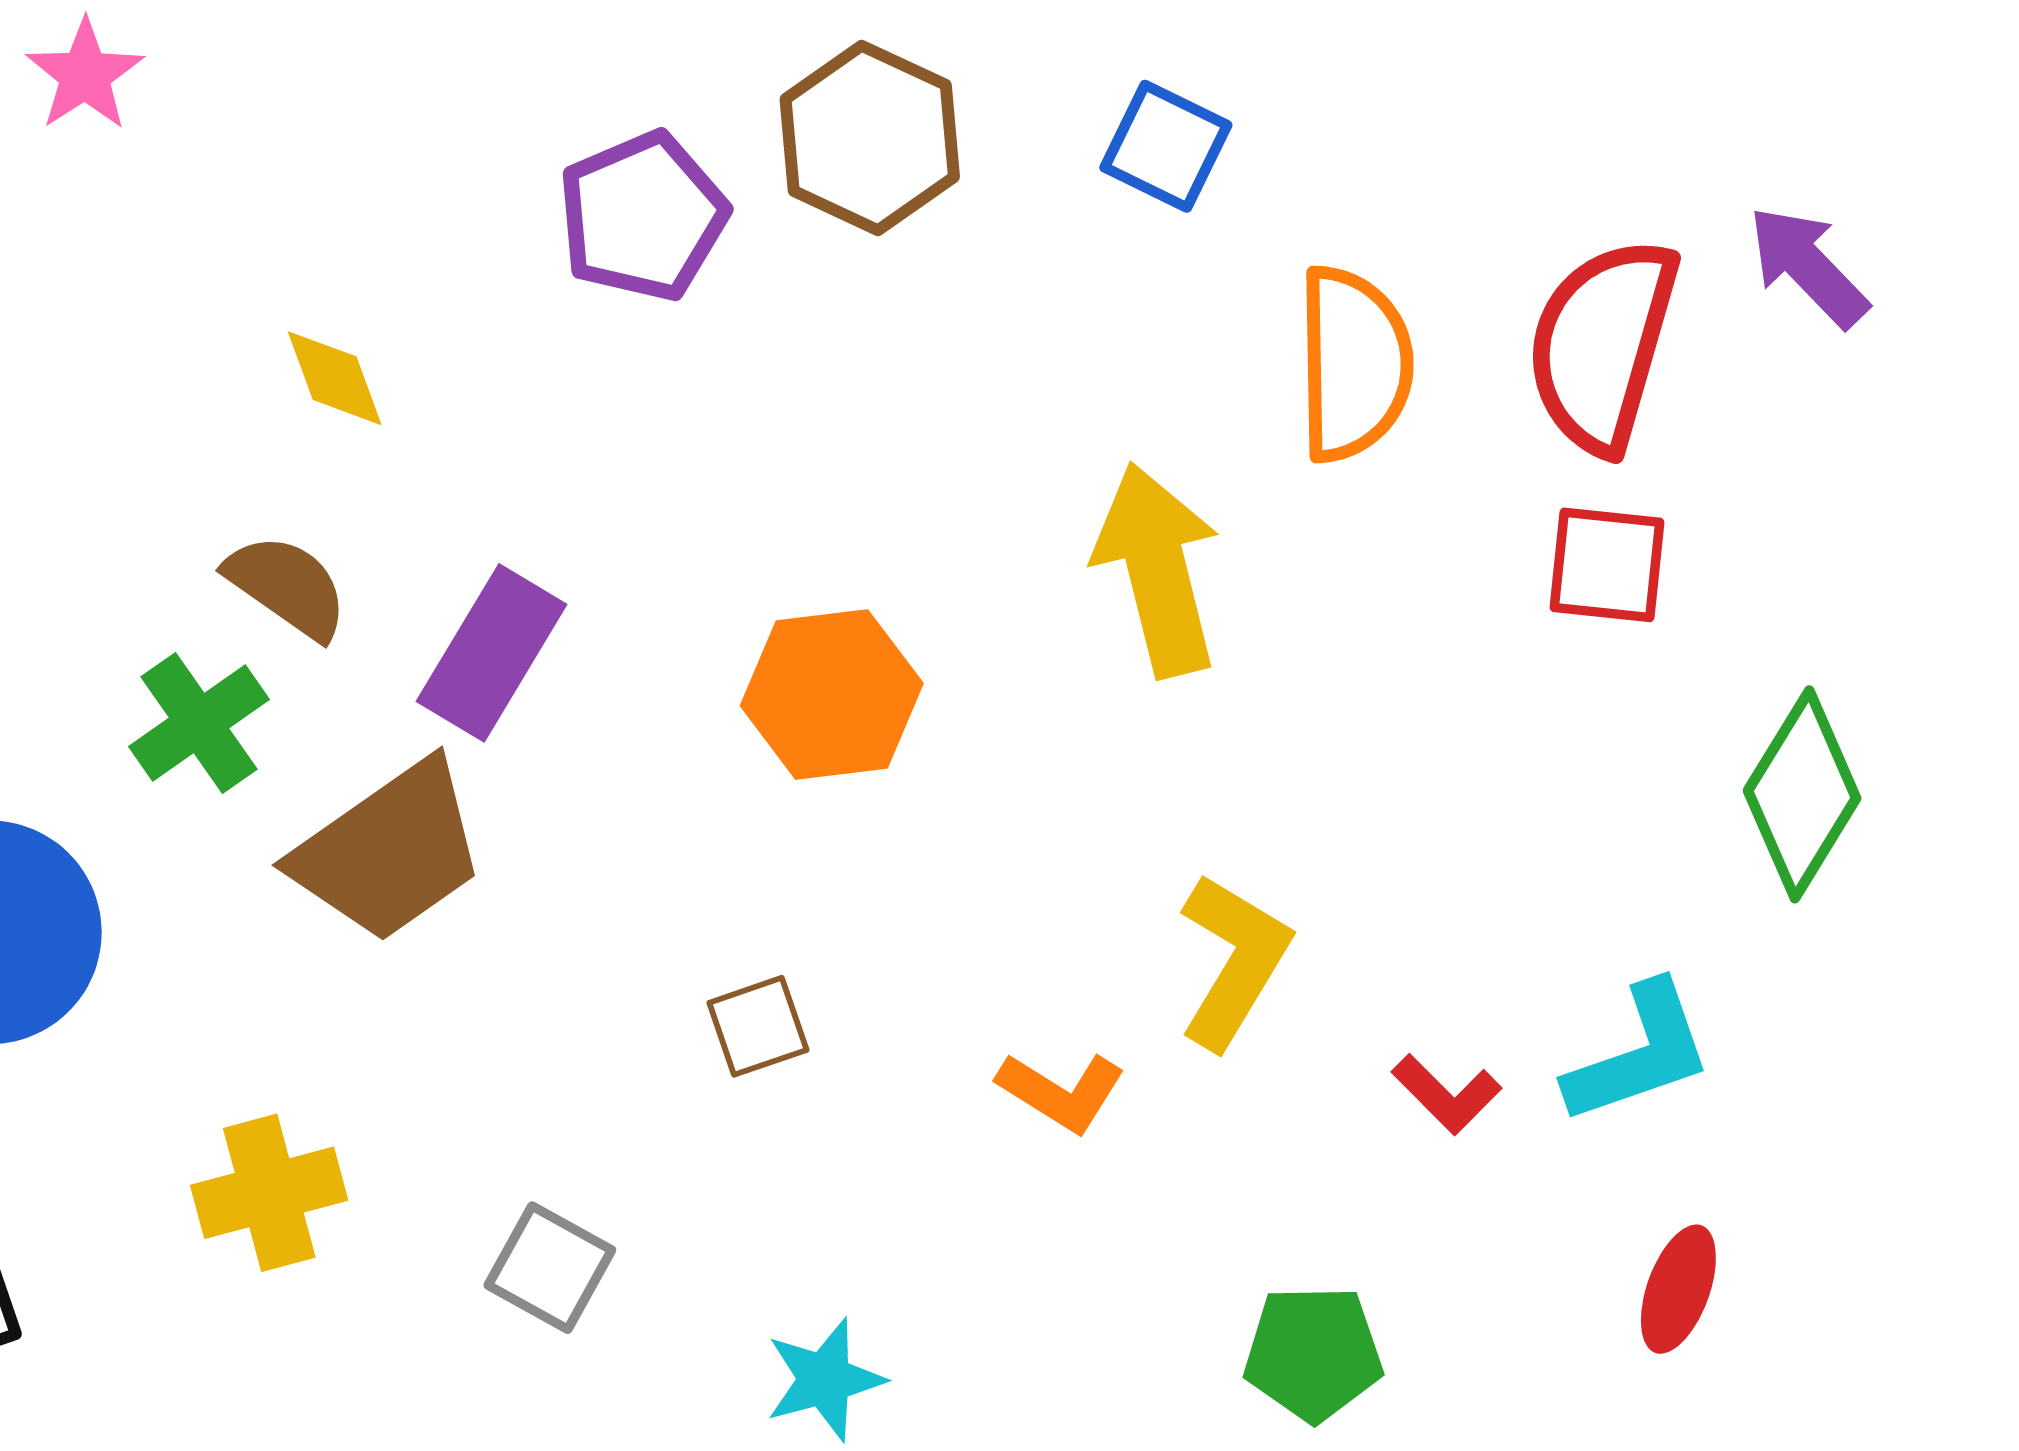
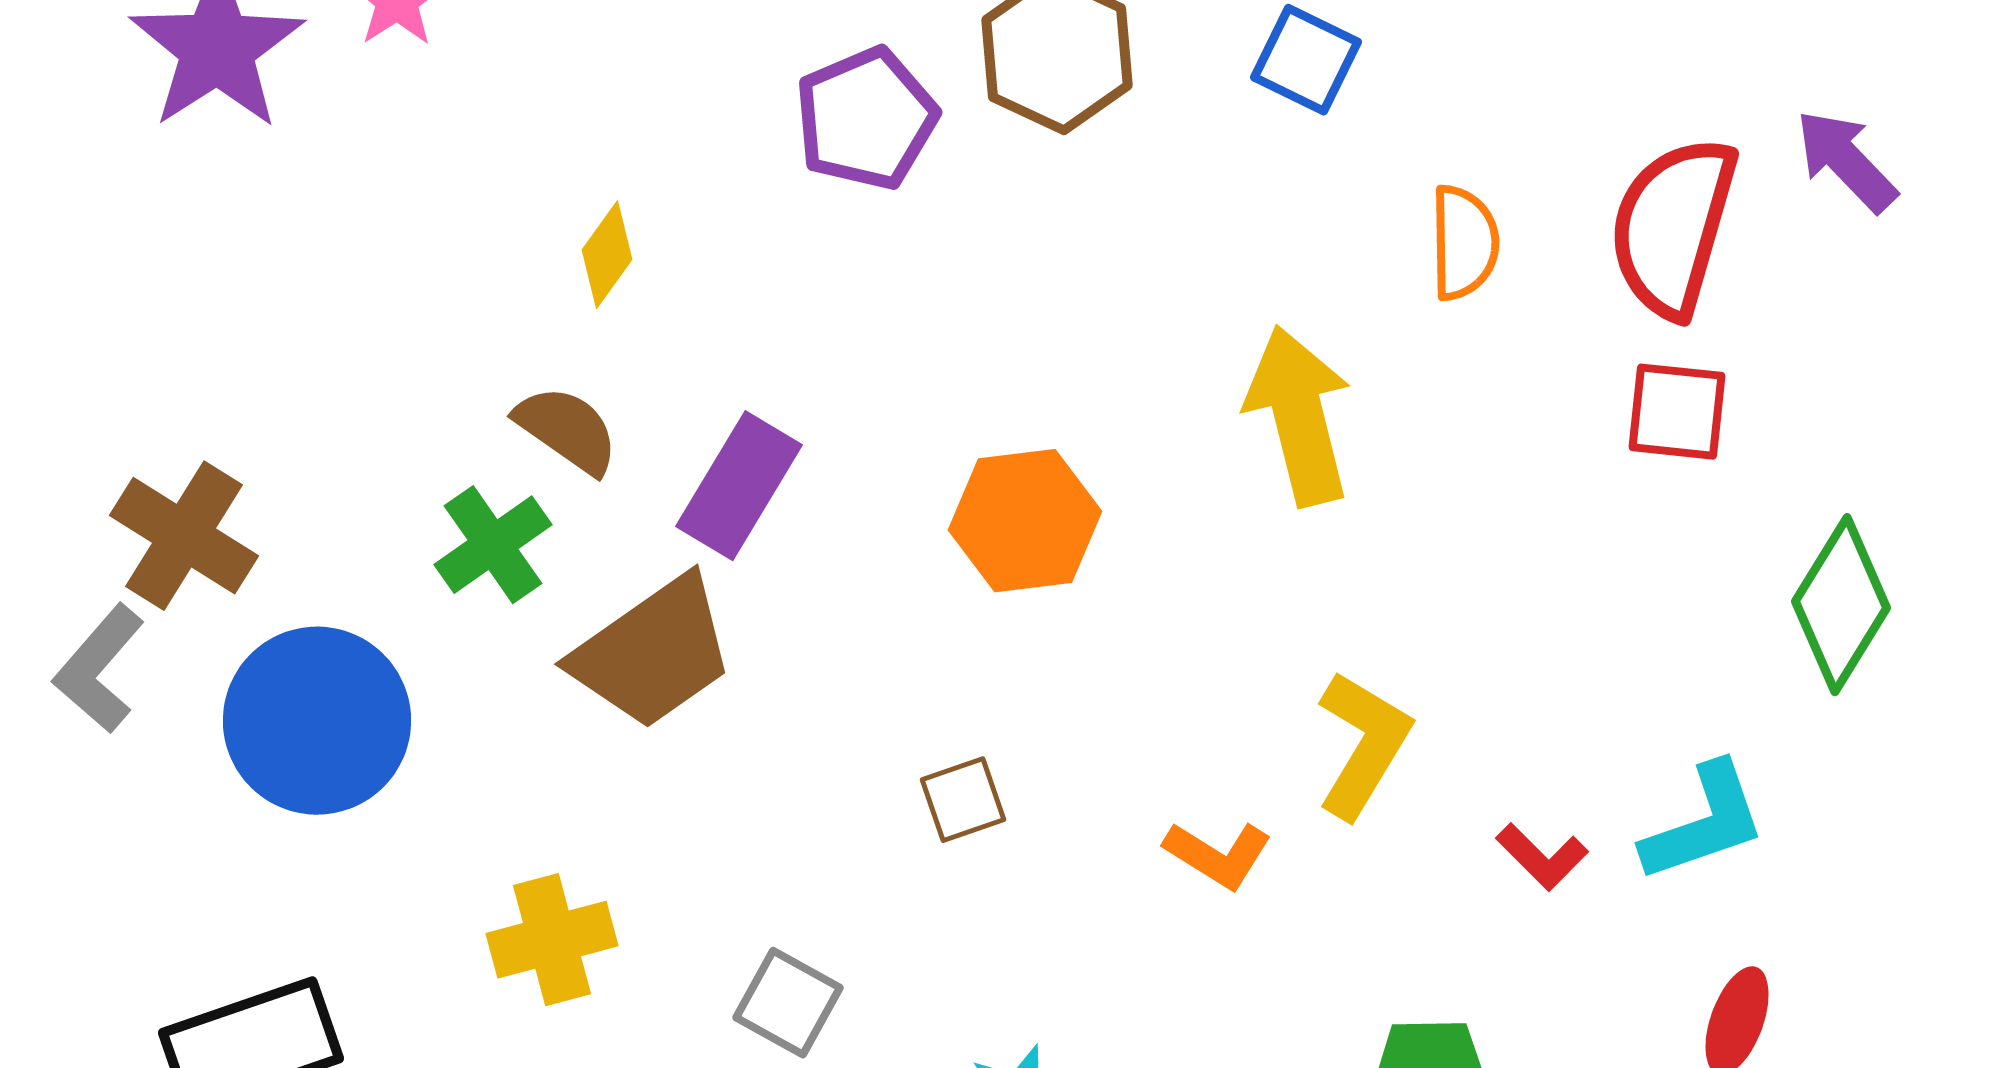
orange semicircle: (1354, 364) -> (1464, 243), size x0.7
yellow diamond: (335, 378) -> (607, 255), turned 56

